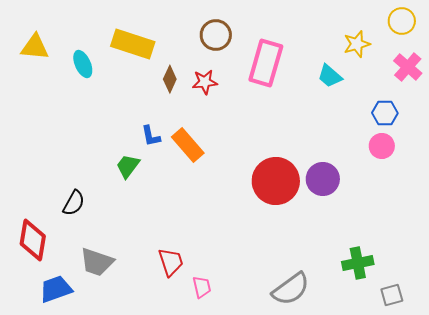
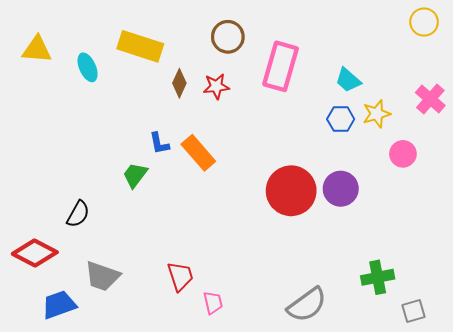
yellow star: (357, 44) -> (377, 114), moved
pink cross: (408, 67) -> (430, 99), moved
blue hexagon: (385, 113) -> (341, 119), moved
red diamond: (33, 240) -> (35, 253), turned -72

